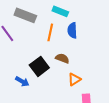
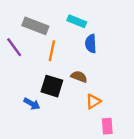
orange line: (50, 32) -> (52, 51), moved
black square: (39, 66) -> (52, 86), turned -36

